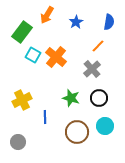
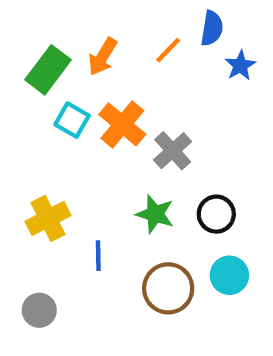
orange arrow: (47, 15) -> (103, 57), moved
blue star: (76, 22) -> (240, 65), moved
blue semicircle: (109, 22) -> (212, 28), moved
orange line: (98, 46) -> (168, 50), moved
gray cross: (92, 69) -> (173, 151), moved

